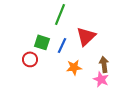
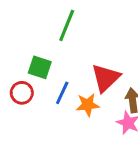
red triangle: (86, 36) -> (106, 78), moved
blue line: (62, 45) -> (62, 93), moved

